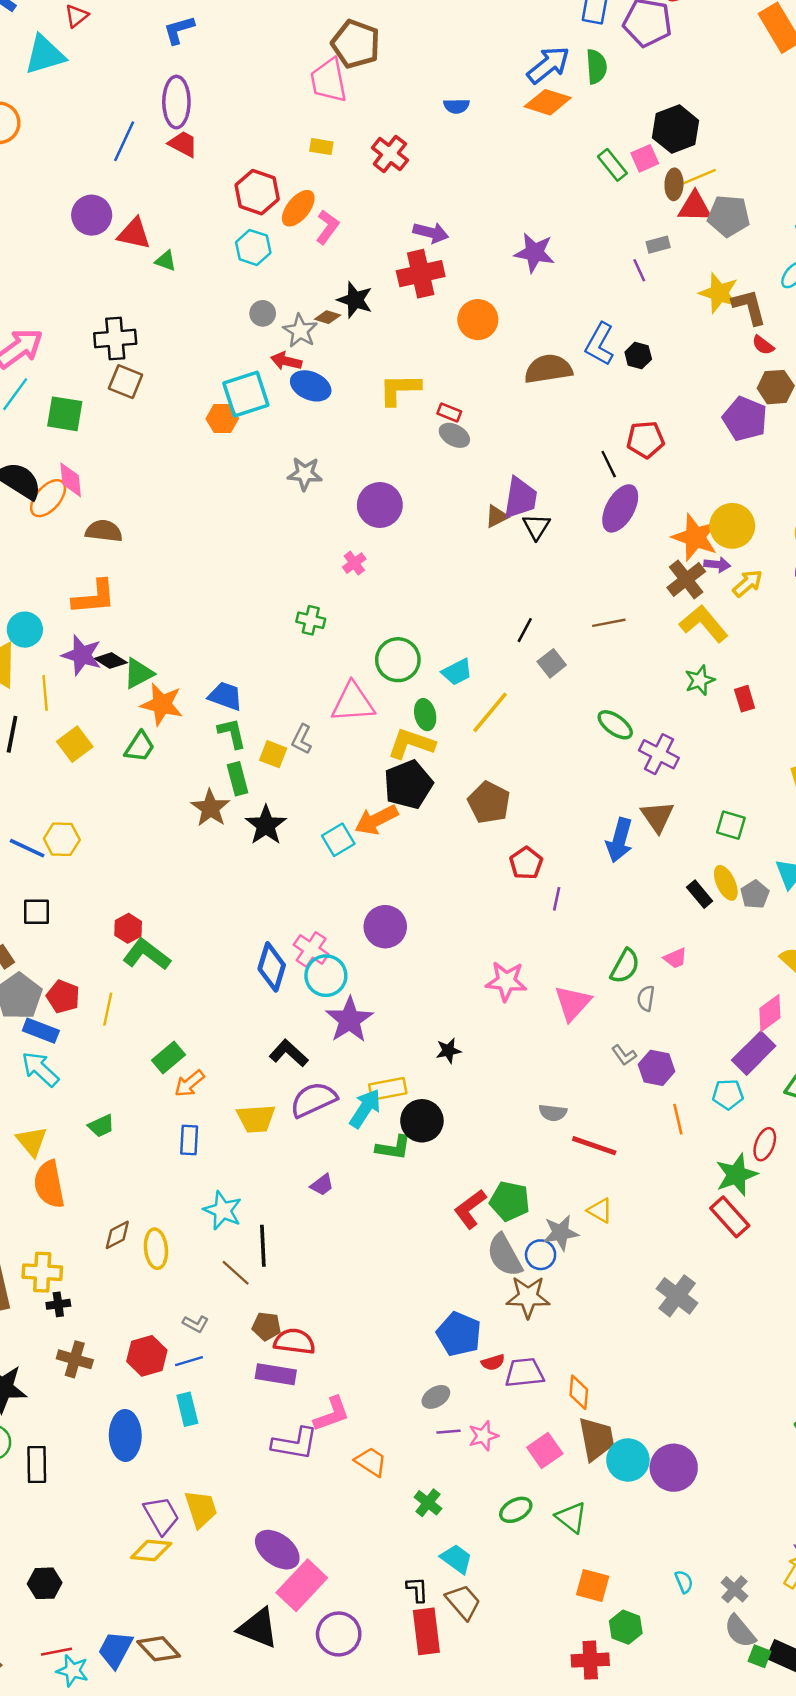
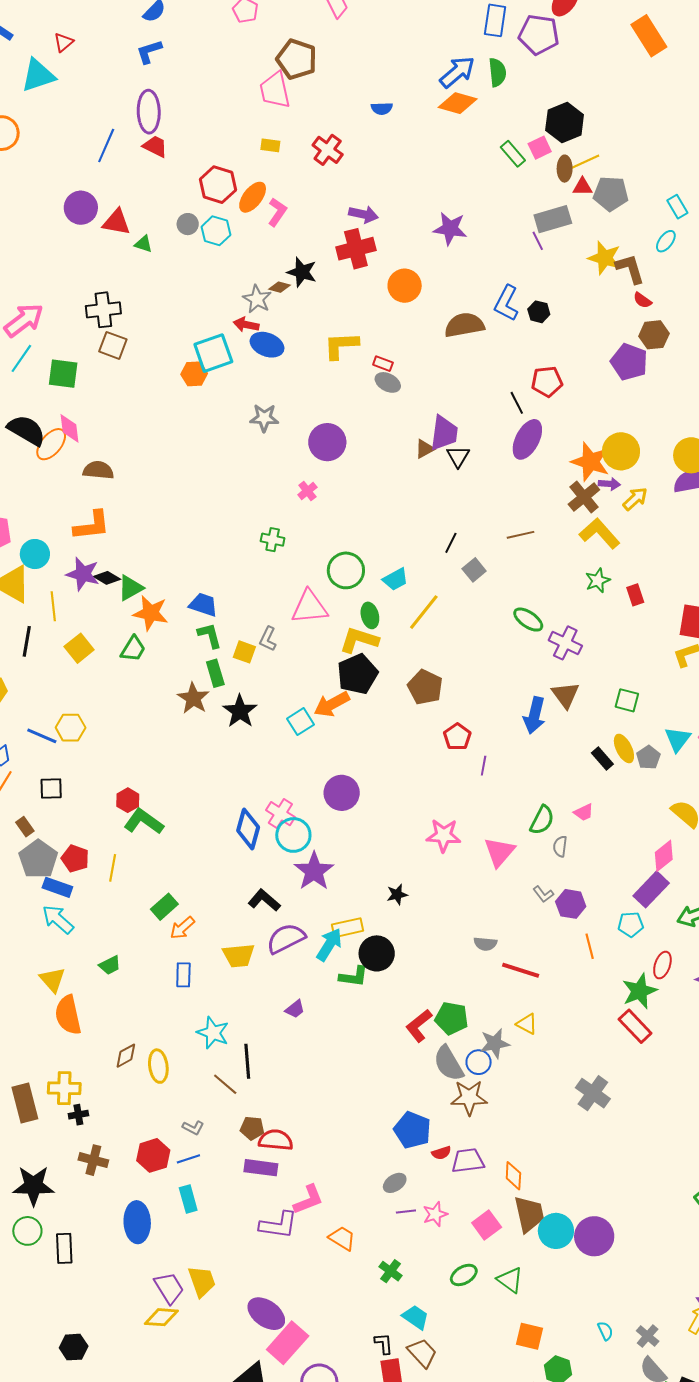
red triangle: (695, 207) -> (582, 187), size x0.7
gray rectangle: (658, 245) -> (553, 219), size x1.8
gray circle: (263, 313) -> (188, 224), moved

